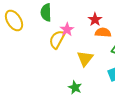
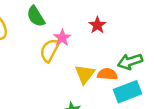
green semicircle: (46, 12) -> (36, 16), turned -30
orange semicircle: (103, 32) -> (107, 74), moved

